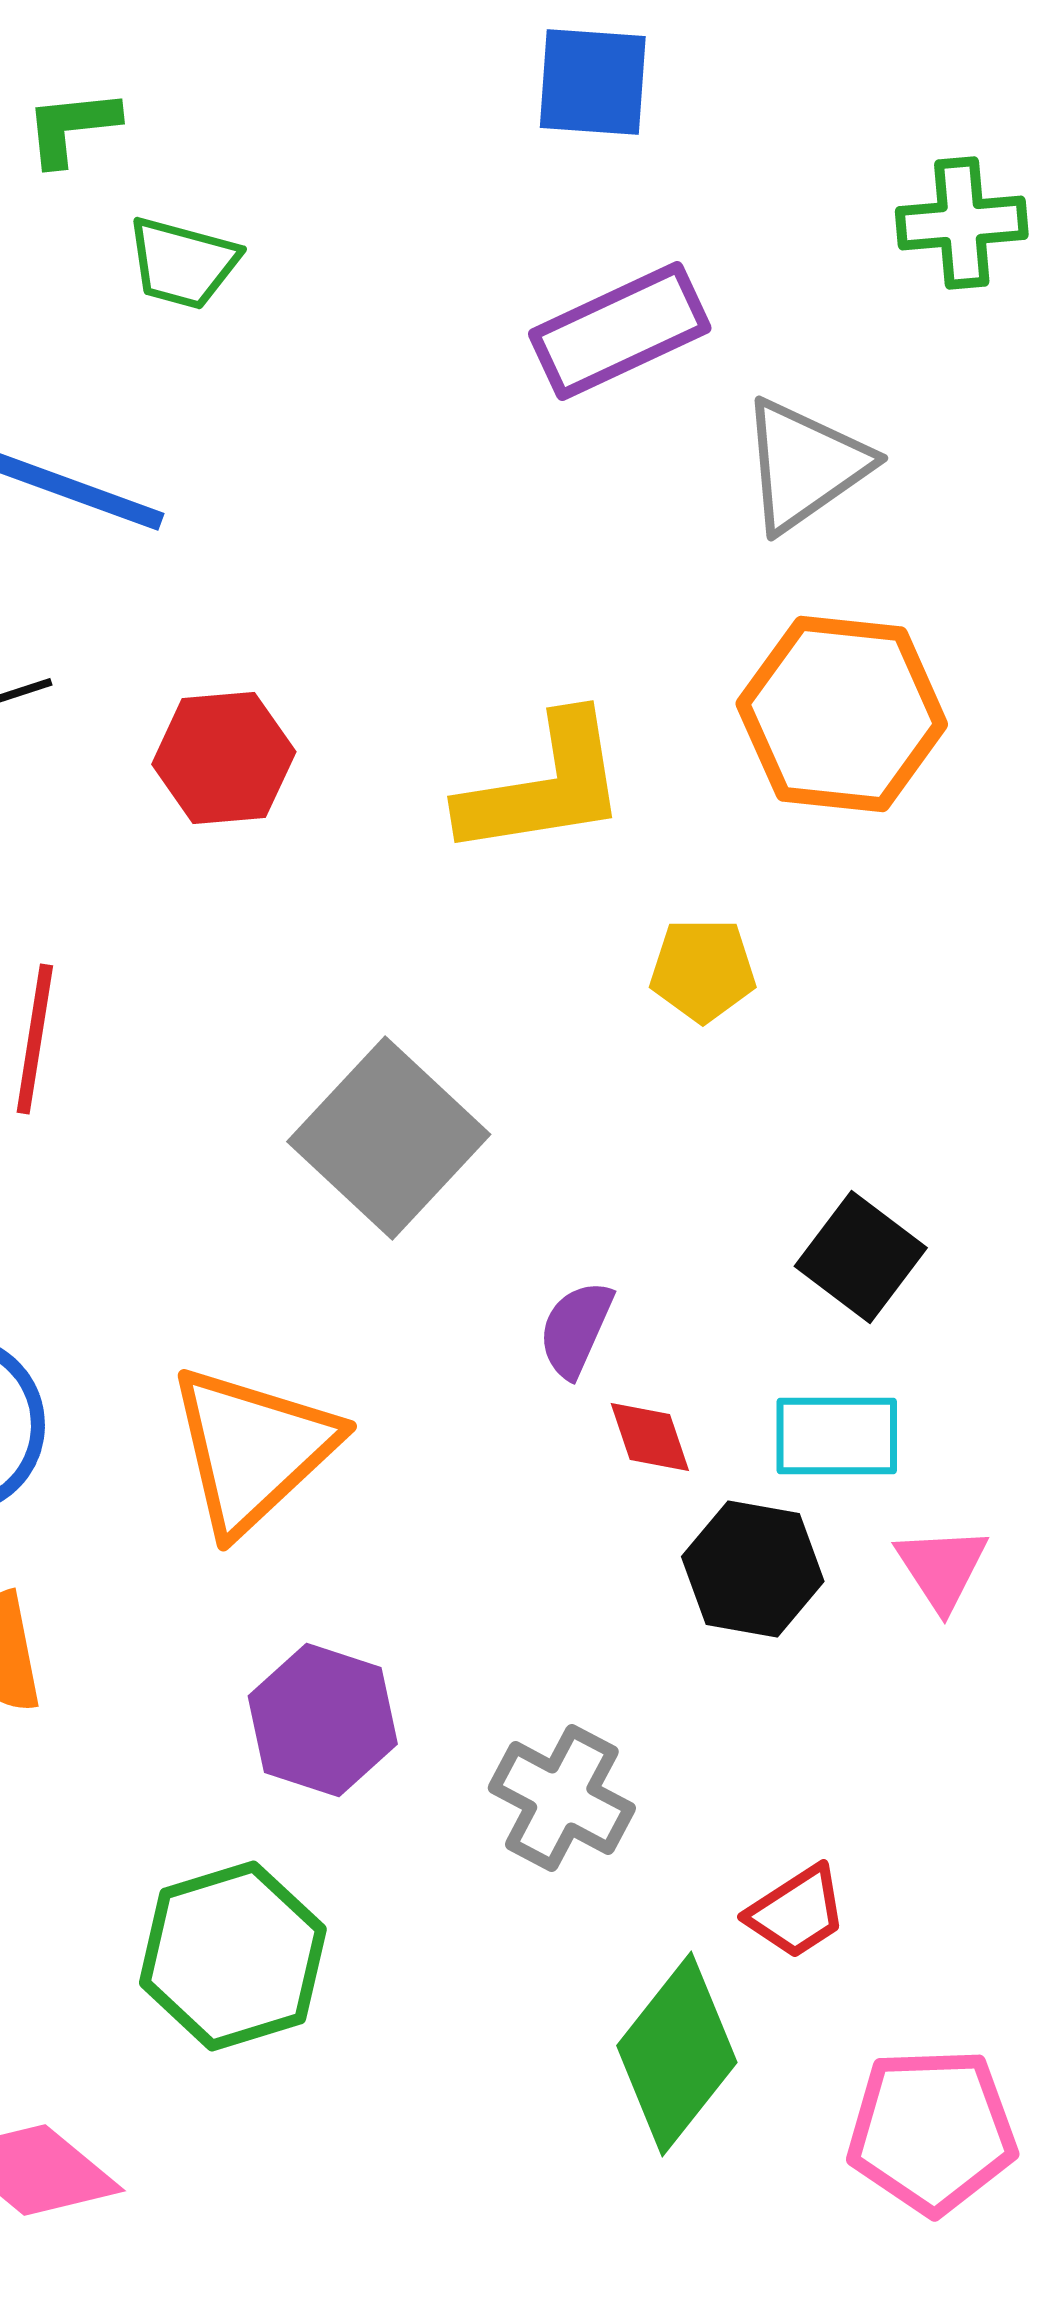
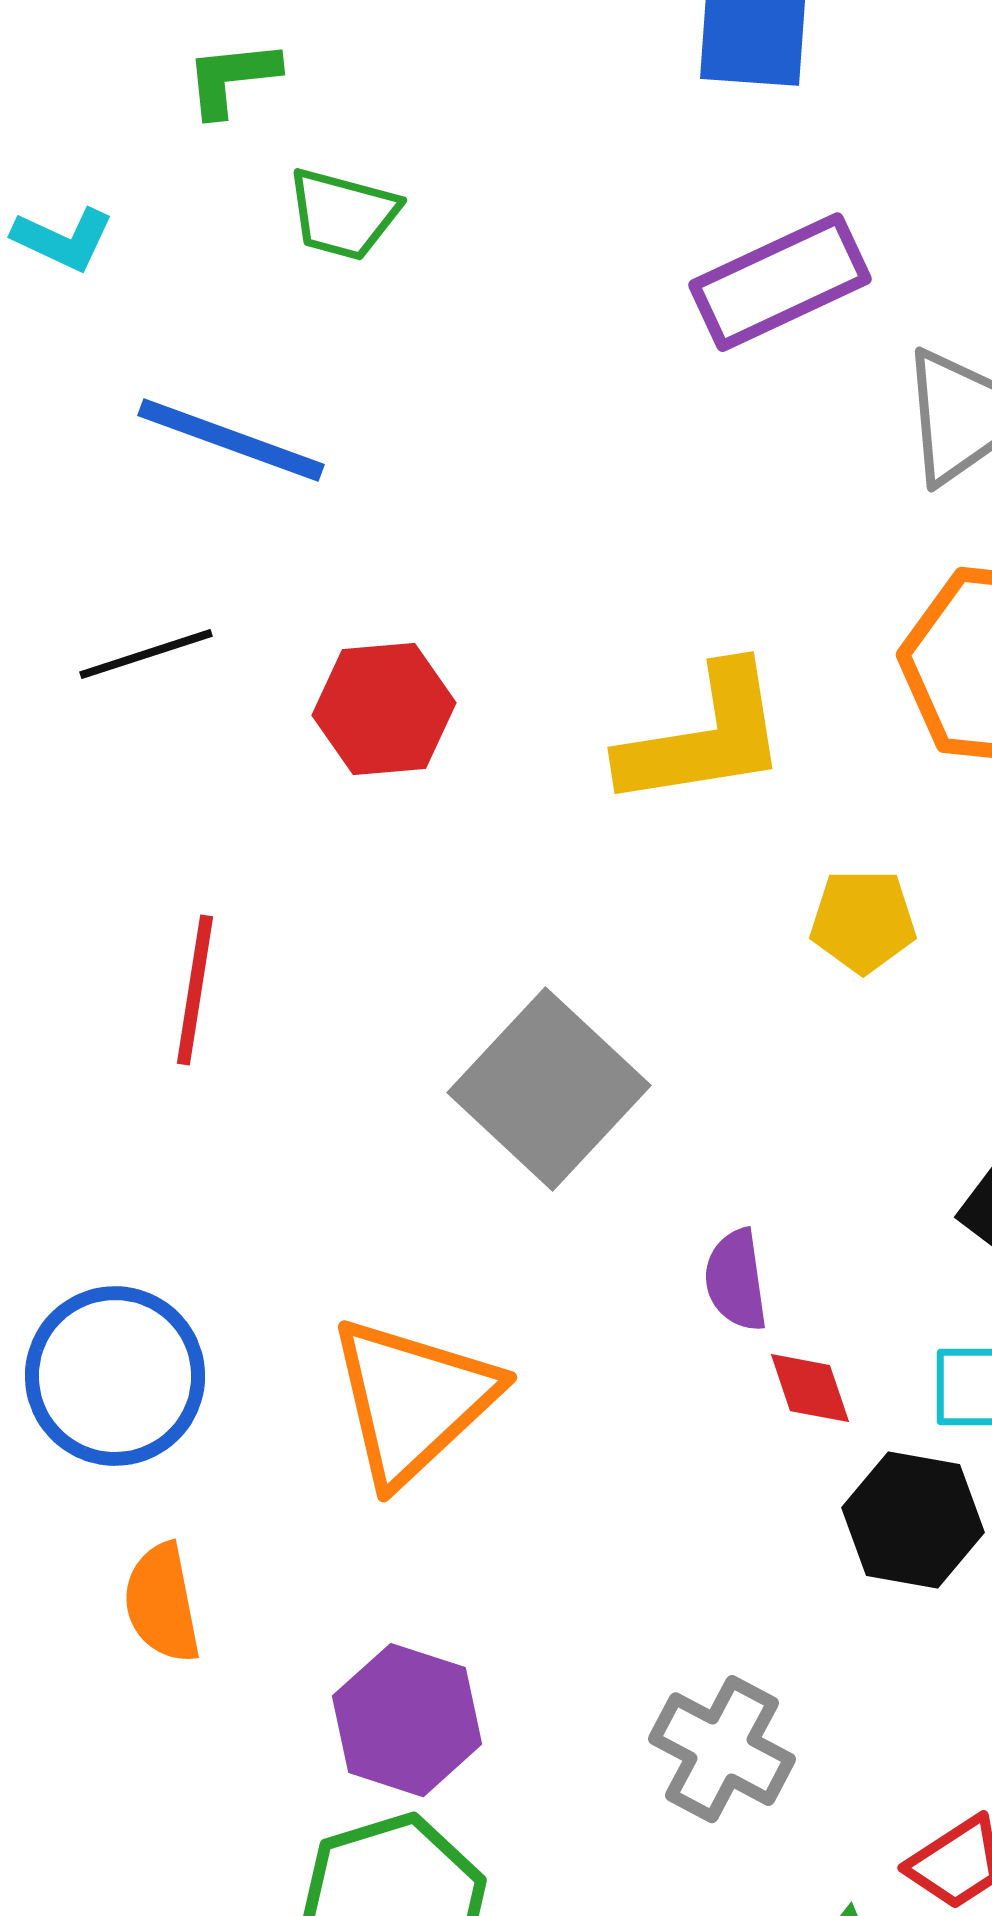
purple semicircle: (576, 1329) -> (736, 1280), turned -32
purple hexagon: (323, 1720) -> (407, 1720), moved

